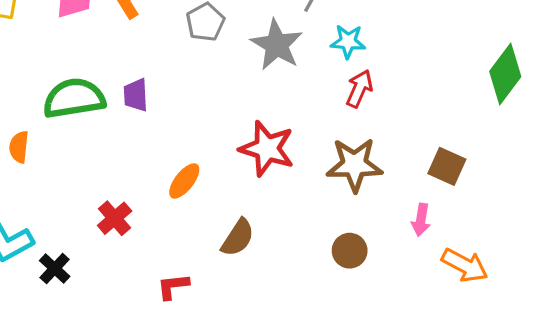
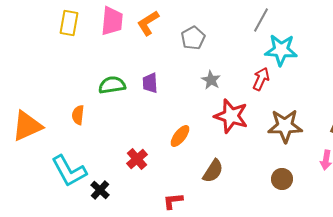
cyan star: (348, 42) -> (281, 50), size x1.5
gray star: (277, 45) -> (211, 80), moved, size x0.6
red arrow: (359, 89) -> (261, 79), moved
green semicircle: (74, 98) -> (112, 85), size x0.7

